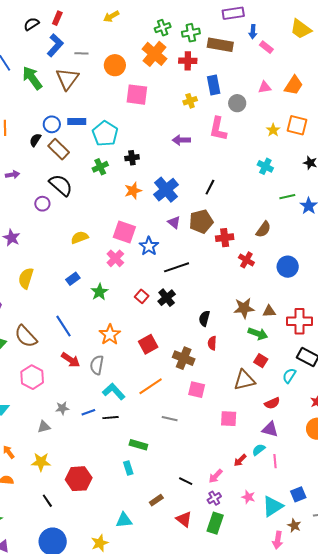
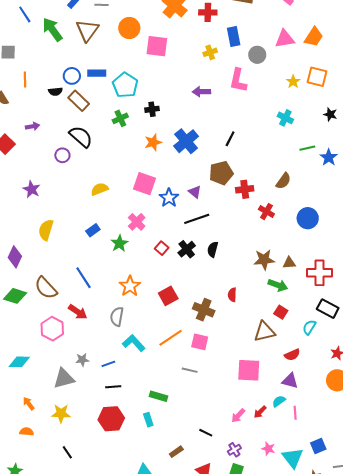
orange circle: (115, 65) -> (129, 28), moved
pink triangle: (265, 87) -> (285, 39), size x1.5
black semicircle: (35, 140) -> (55, 91), turned -128
purple triangle: (174, 222) -> (195, 192), moved
pink cross: (115, 258) -> (137, 222), moved
black semicircle: (204, 318) -> (213, 249), moved
red arrow: (71, 360) -> (78, 312), moved
pink square: (197, 390) -> (200, 342), moved
black line: (111, 418) -> (113, 387), moved
pink square: (229, 419) -> (249, 370), size x1.4
gray triangle: (44, 427) -> (64, 378), size x1.6
pink arrow: (216, 476) -> (238, 416), moved
red hexagon: (79, 479) -> (111, 419), moved
cyan triangle: (273, 506) -> (293, 458), turned -35

